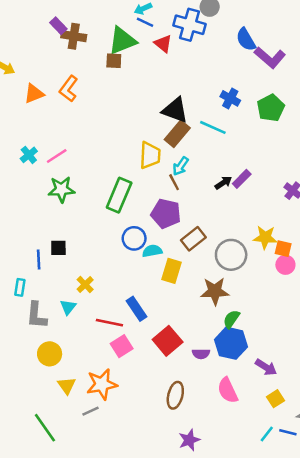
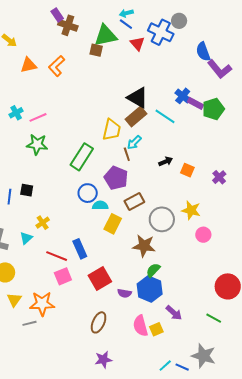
purple rectangle: (242, 179) -> (195, 103), moved, turned 63
orange square: (283, 249) -> (187, 170), moved
yellow square: (276, 399) -> (156, 329), moved

